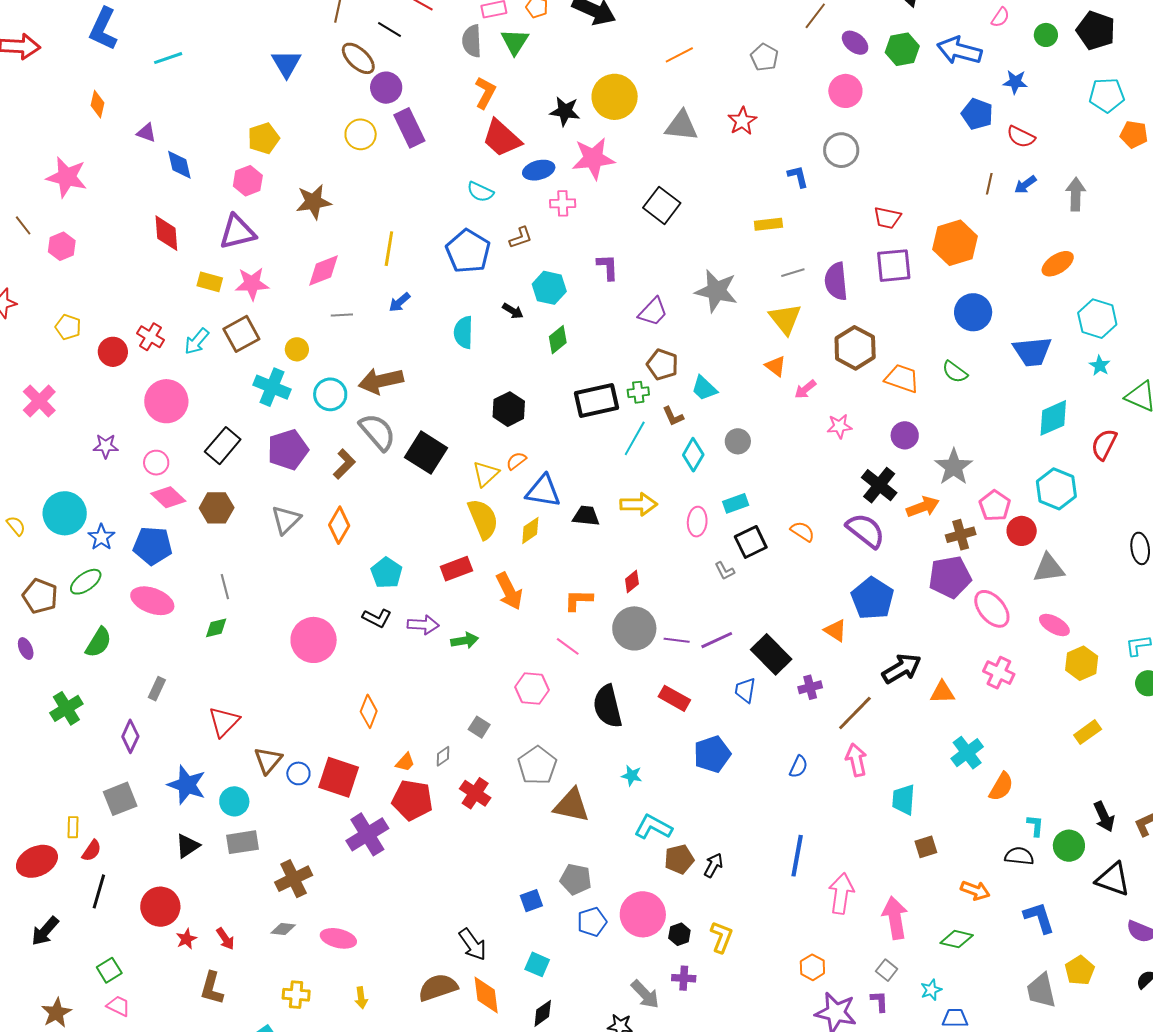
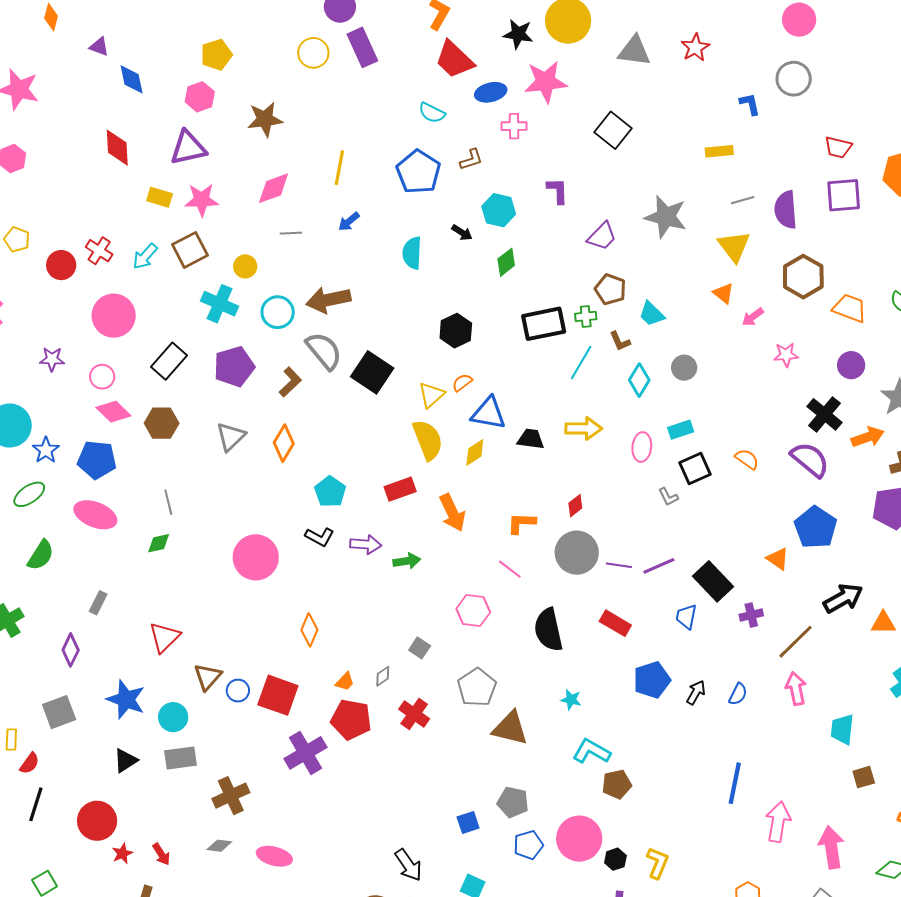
black arrow: (713, 865) -> (696, 693), moved

